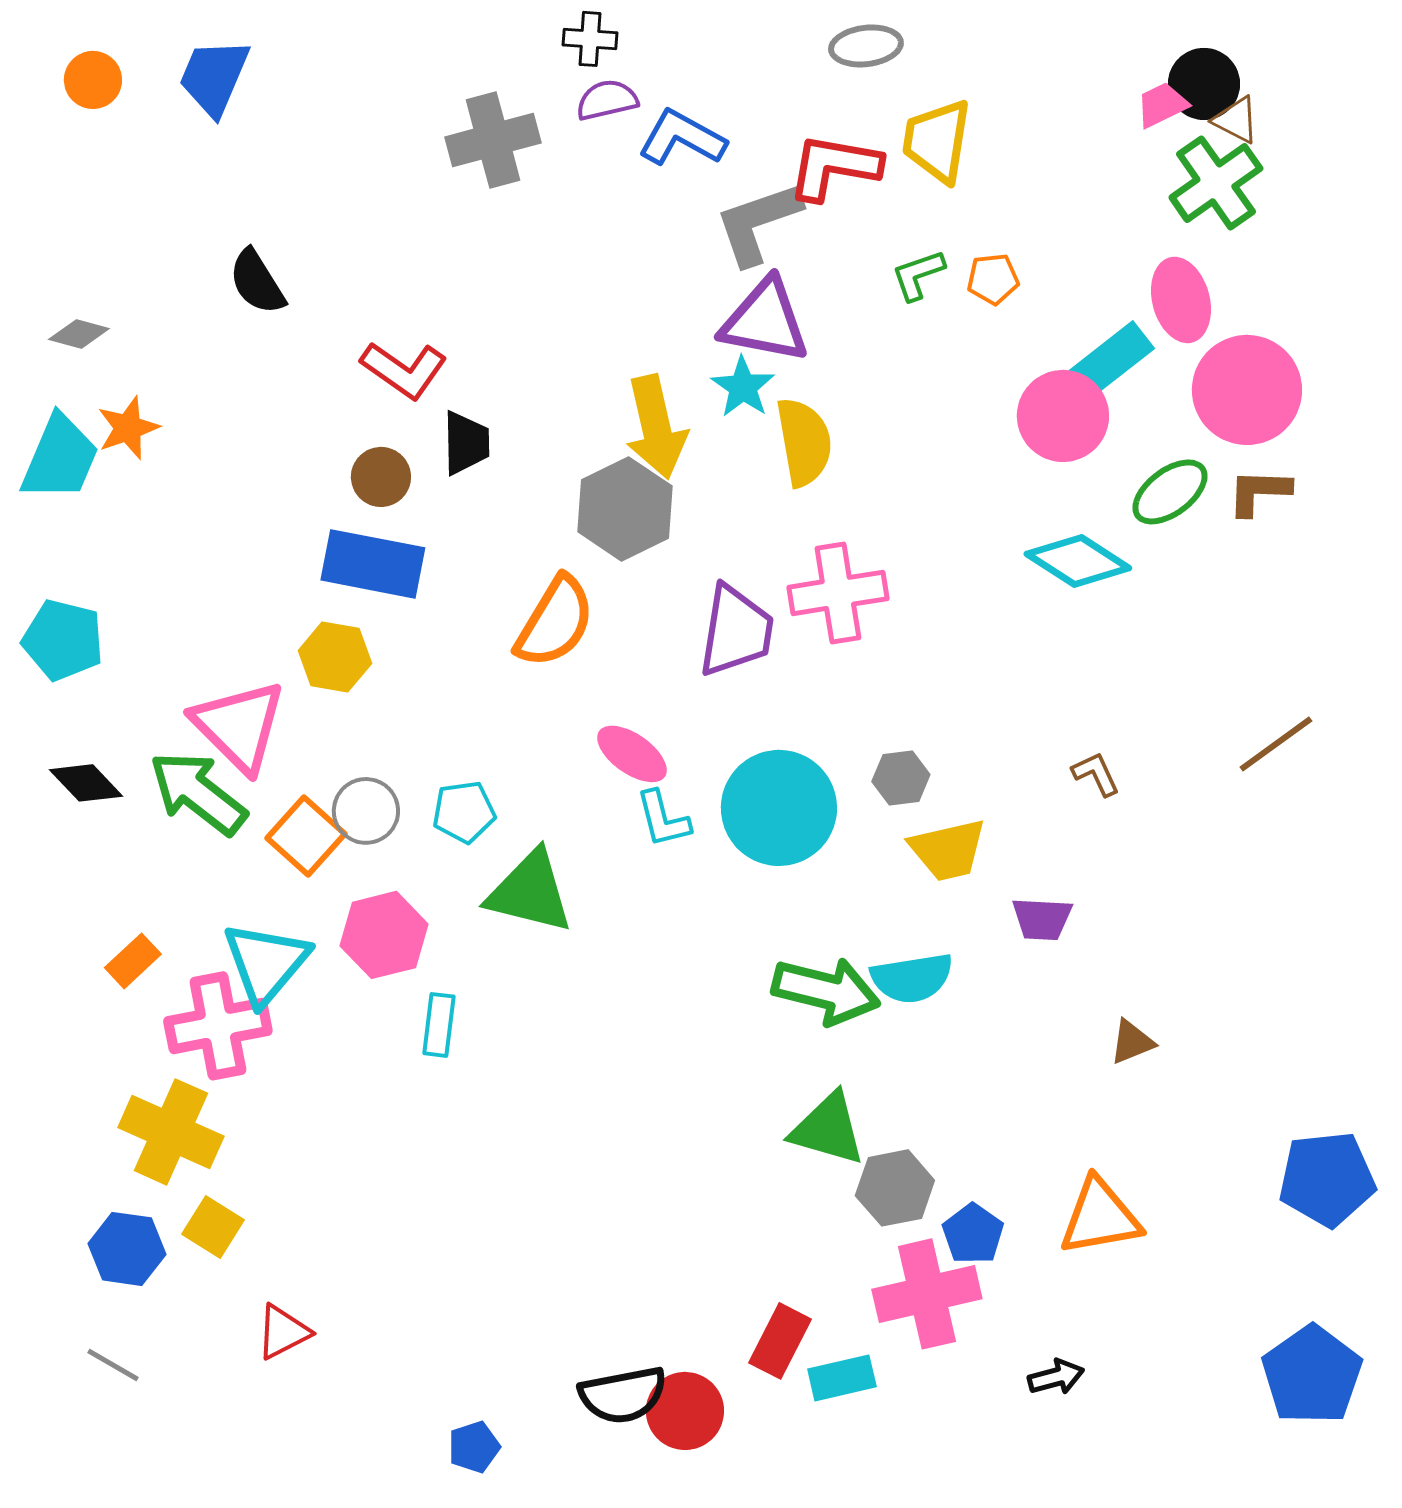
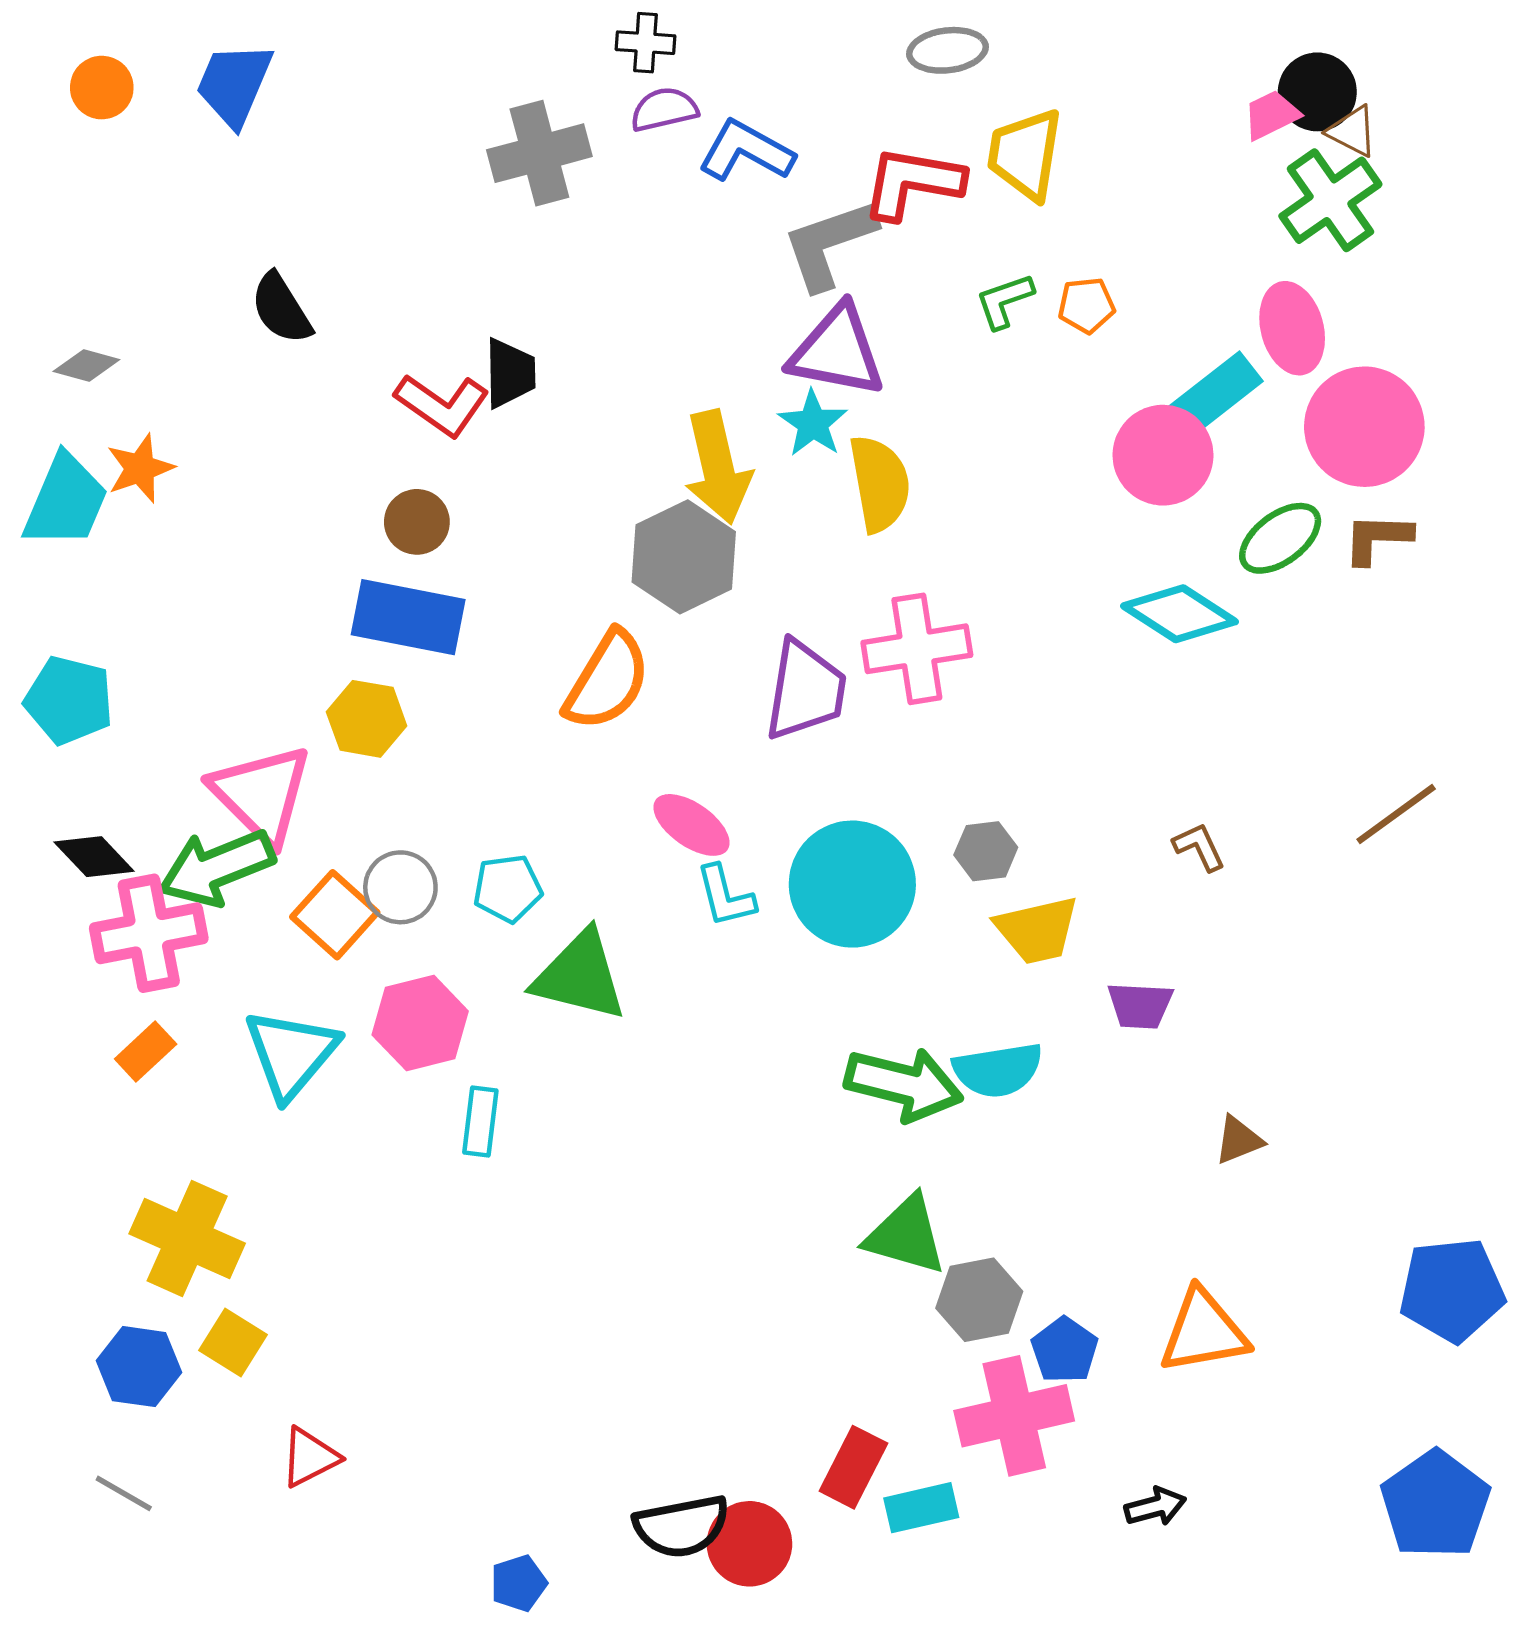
black trapezoid: (466, 443) -> (510, 373), moved
green arrow: (198, 793) -> (217, 868), turned -60
pink cross: (218, 1026) -> (149, 933), moved

